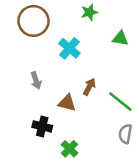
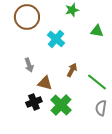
brown triangle: (67, 103) -> (45, 83), moved
black cross: (42, 126) -> (34, 102), turned -35
green cross: (69, 149) -> (61, 105), moved, size x1.5

